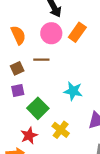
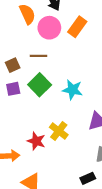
orange semicircle: (18, 35) -> (27, 14), moved
green square: (38, 108) -> (40, 85), moved
red star: (29, 136) -> (36, 141), moved, turned -30

